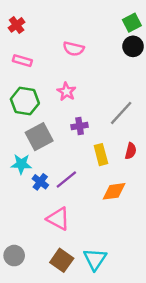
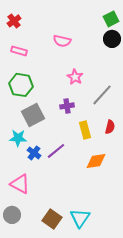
pink star: (66, 92) -> (75, 77), moved
pink triangle: (58, 219) -> (20, 184), moved

